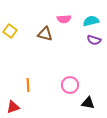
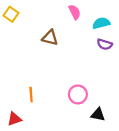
pink semicircle: (64, 19) -> (75, 12), moved, turned -112
yellow square: (10, 31) -> (11, 14), moved

